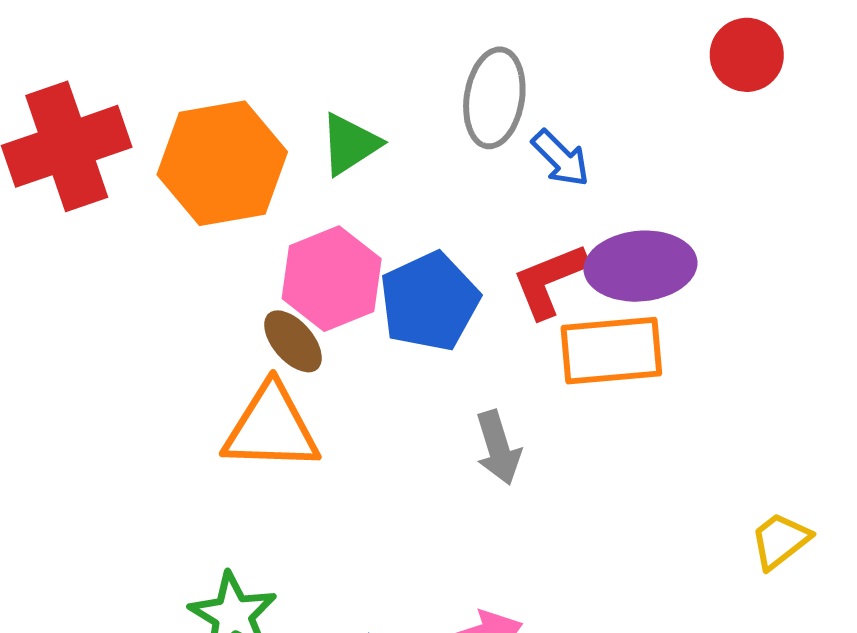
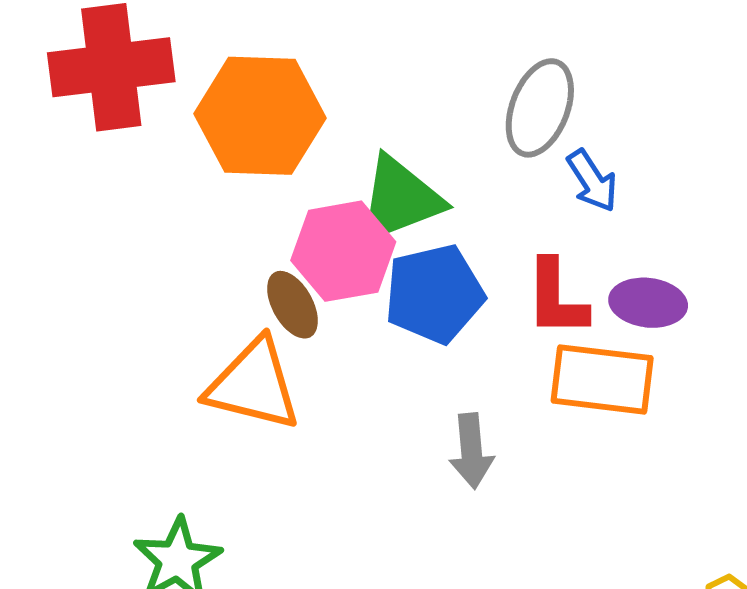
green triangle: (350, 144) -> (400, 199), moved, size x1.4
purple ellipse: (640, 266) -> (648, 303), size x0.7
red L-shape: (550, 280) -> (556, 298), turned -80

